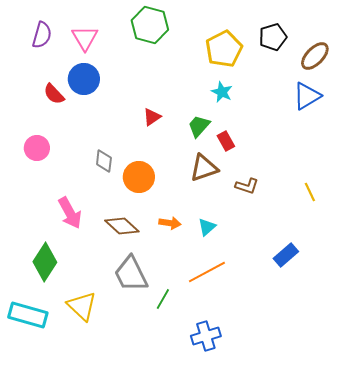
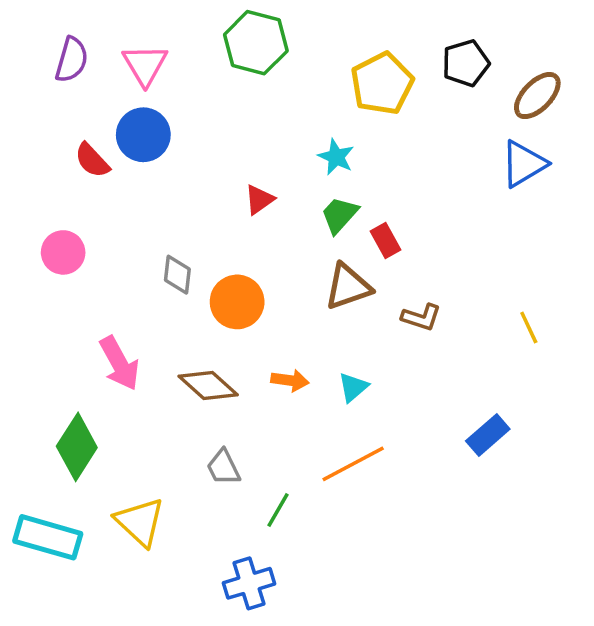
cyan star: (222, 92) -> (336, 157), moved
gray trapezoid: (131, 274) -> (223, 467), size x0.6
blue cross: (206, 336) -> (249, 583), moved

